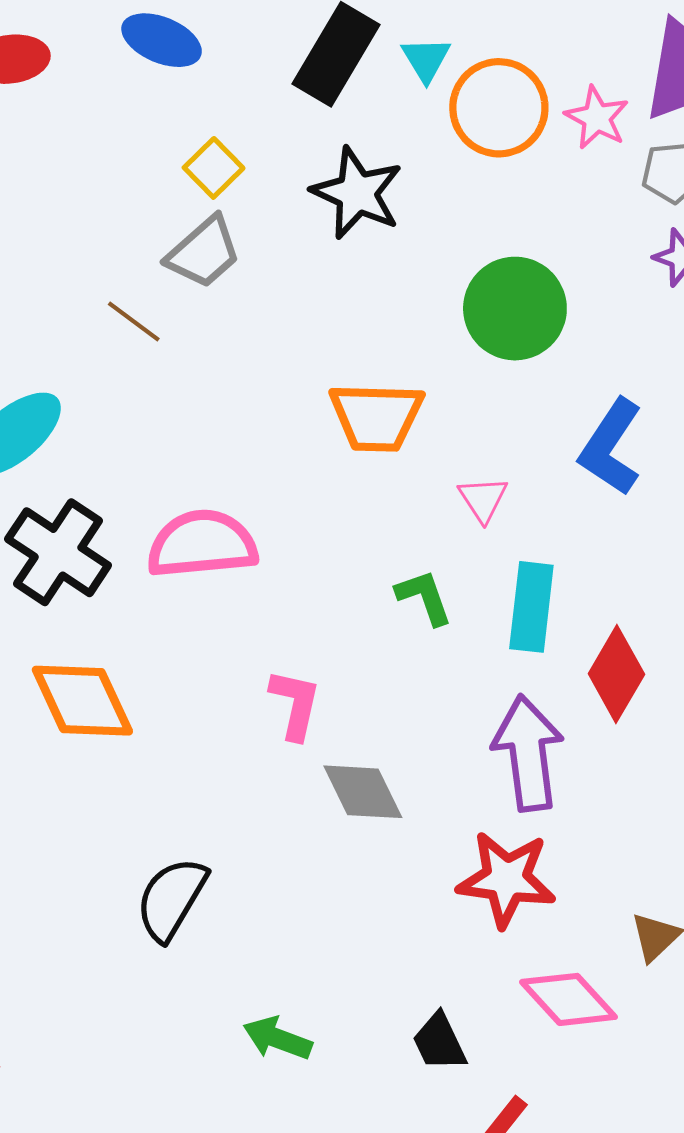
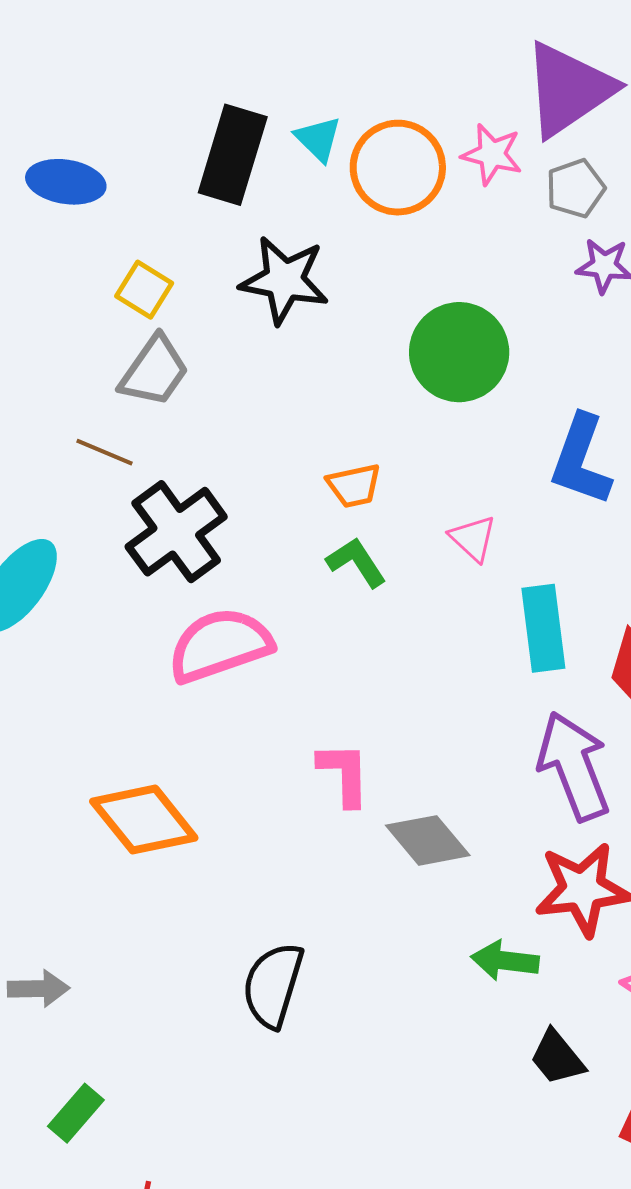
orange trapezoid: (376, 417) -> (354, 486), size x0.6
black cross: (58, 552) -> (176, 532), moved, turned 34
green L-shape: (424, 597) -> (356, 562), moved
green arrow: (278, 1038) -> (505, 961), moved

